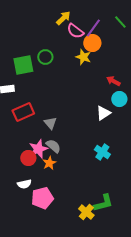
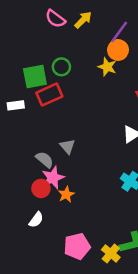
pink semicircle: (75, 31) -> (55, 19), moved
red rectangle: (23, 112) -> (49, 95), moved
gray semicircle: (53, 146) -> (45, 160), moved
white semicircle: (24, 184) -> (36, 220), turned -40
pink pentagon: (42, 198) -> (77, 246), moved

